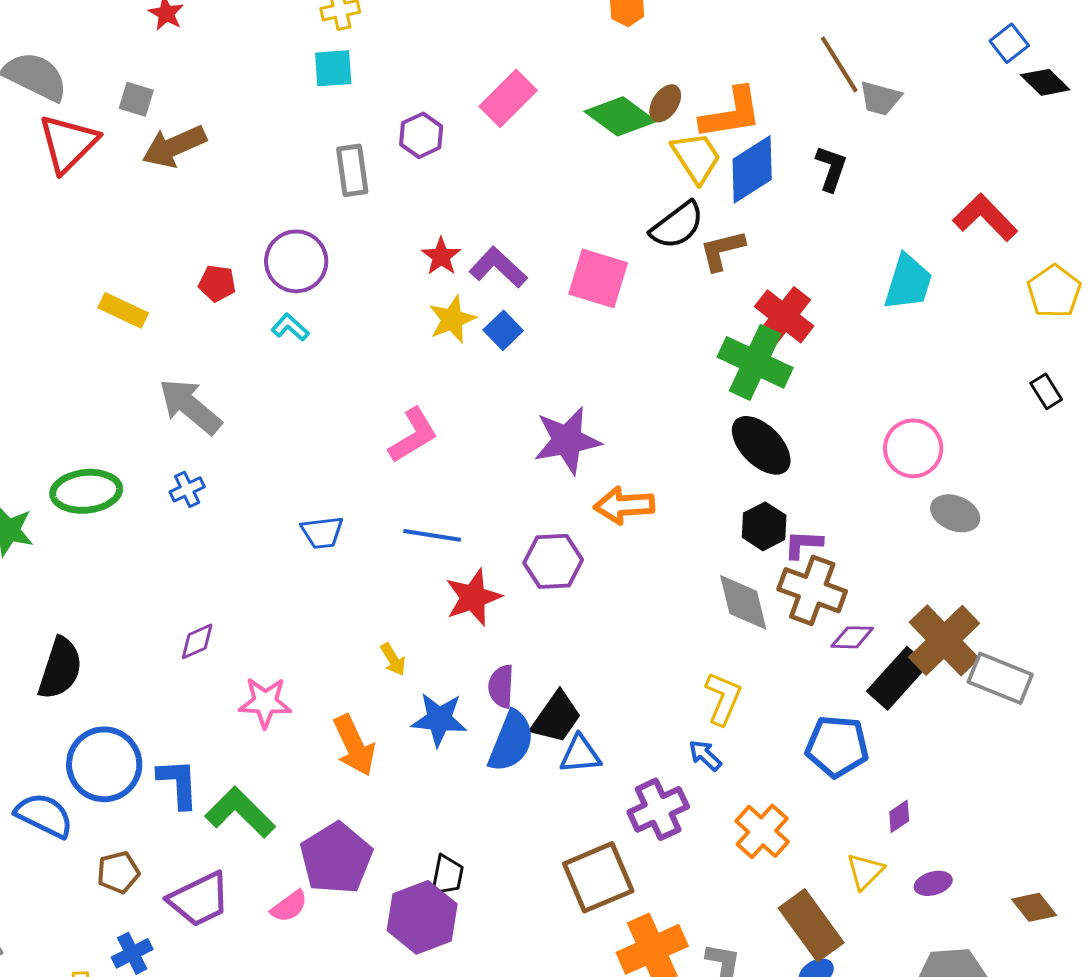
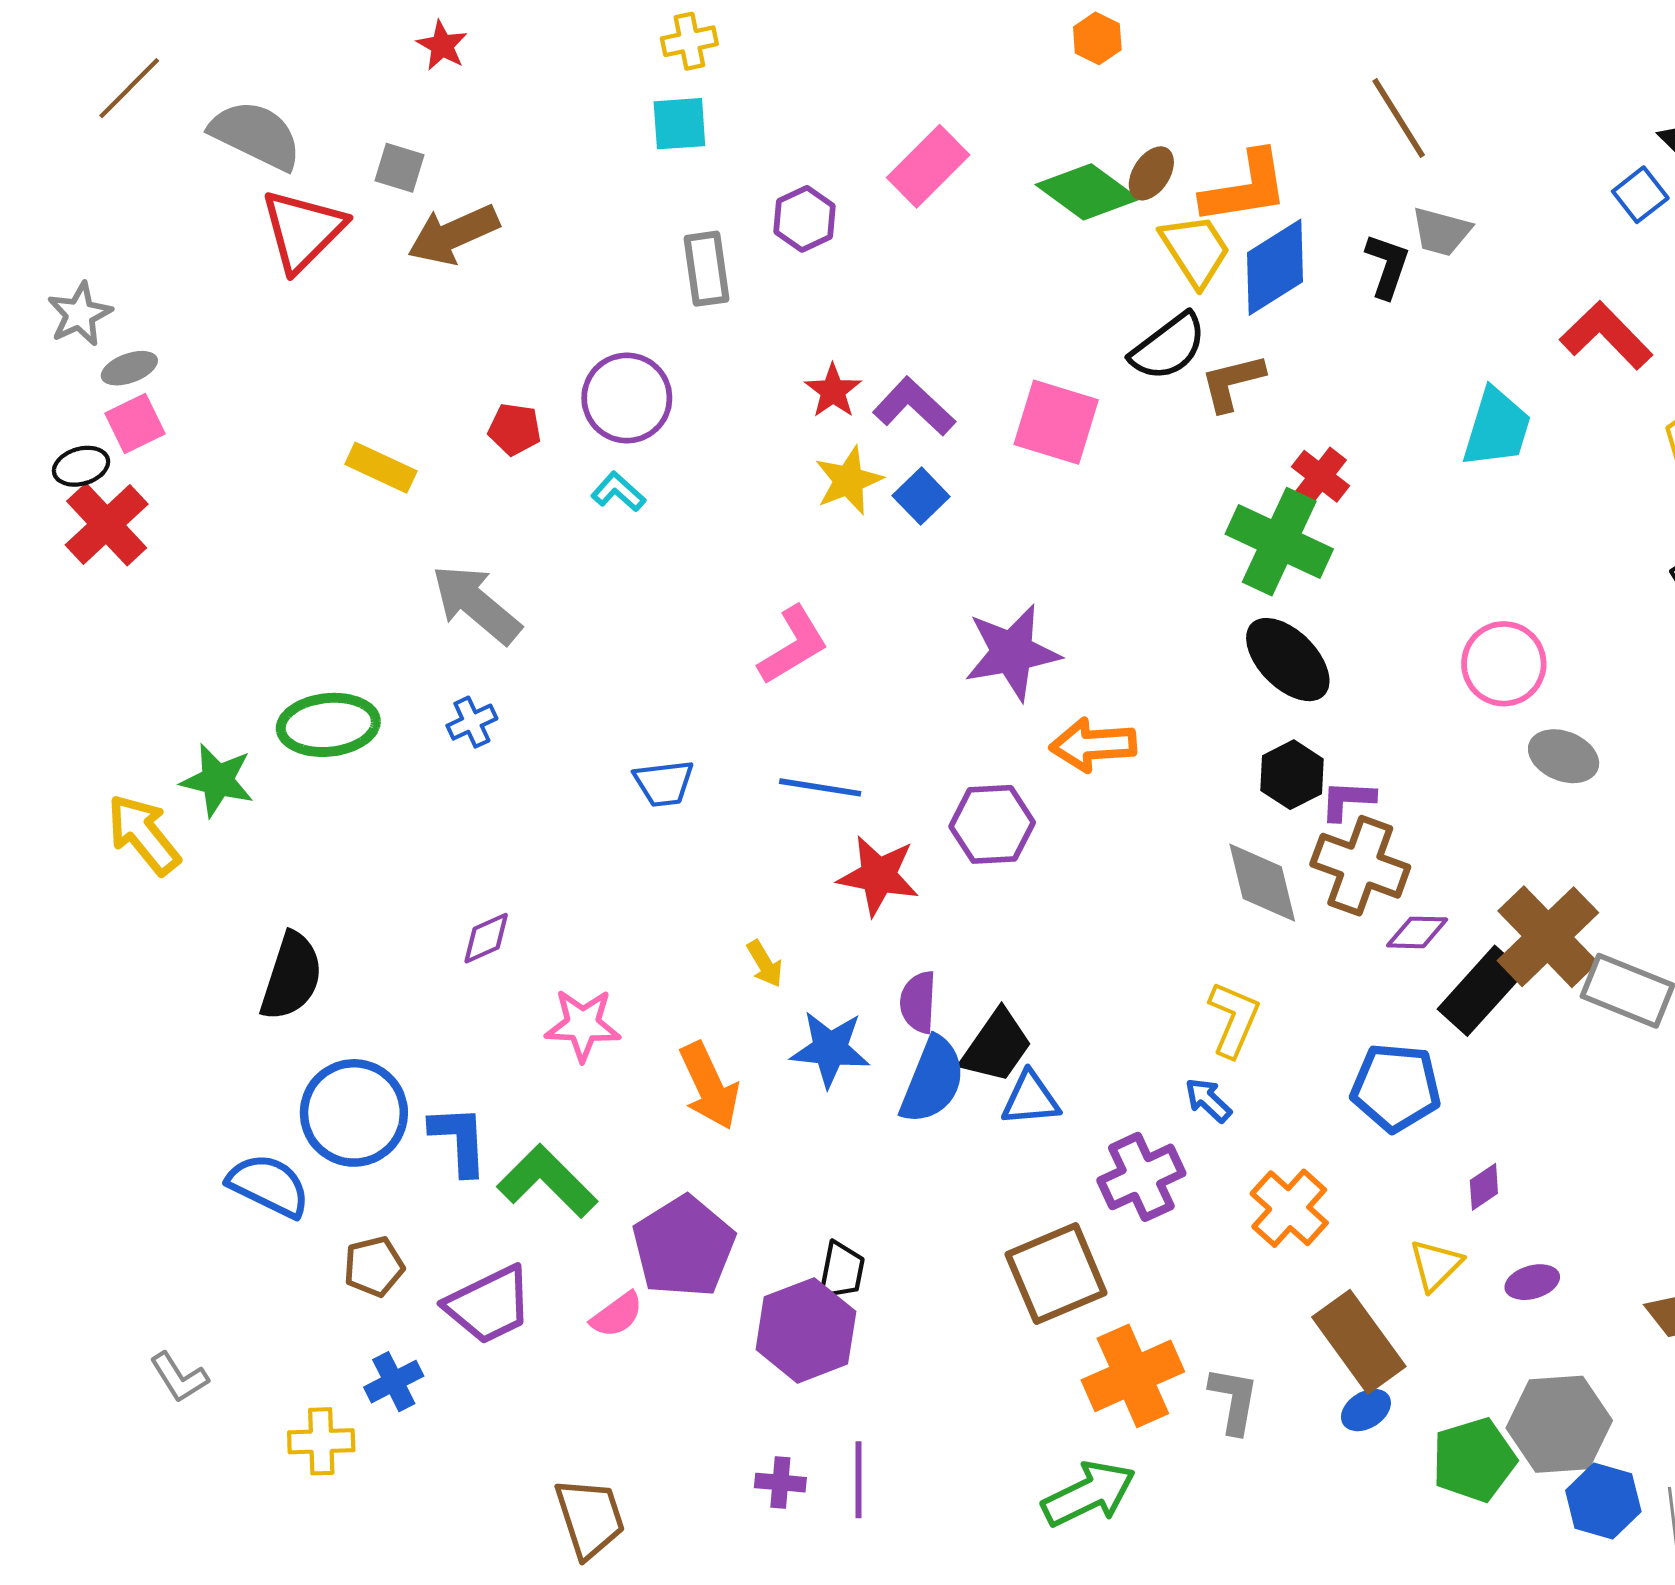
blue square: (1009, 43) -> (1640, 195), moved
gray trapezoid: (880, 98) -> (1441, 232), moved
red cross: (784, 316) -> (1320, 476), size x0.7
red star: (473, 597) -> (878, 876), turned 30

